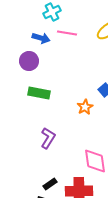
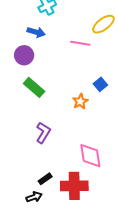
pink line: (67, 33) -> (80, 43), moved
green rectangle: (39, 93) -> (34, 87), turned 30

